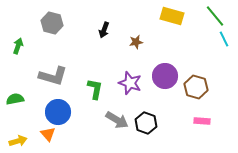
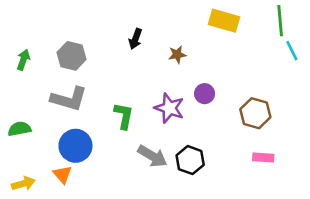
green line: (215, 16) -> (280, 21), turned 35
gray hexagon: (52, 23) -> (72, 56), moved
purple circle: (165, 76) -> (205, 94), moved, size x0.6

